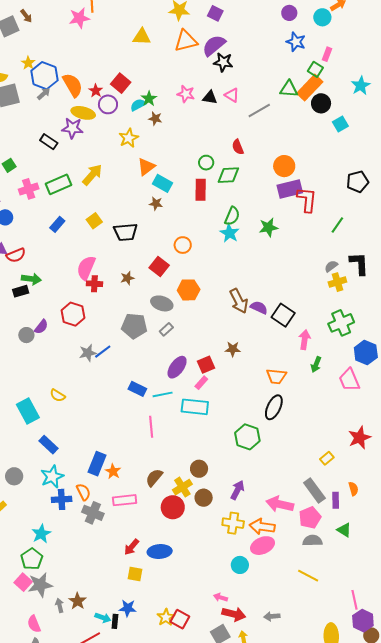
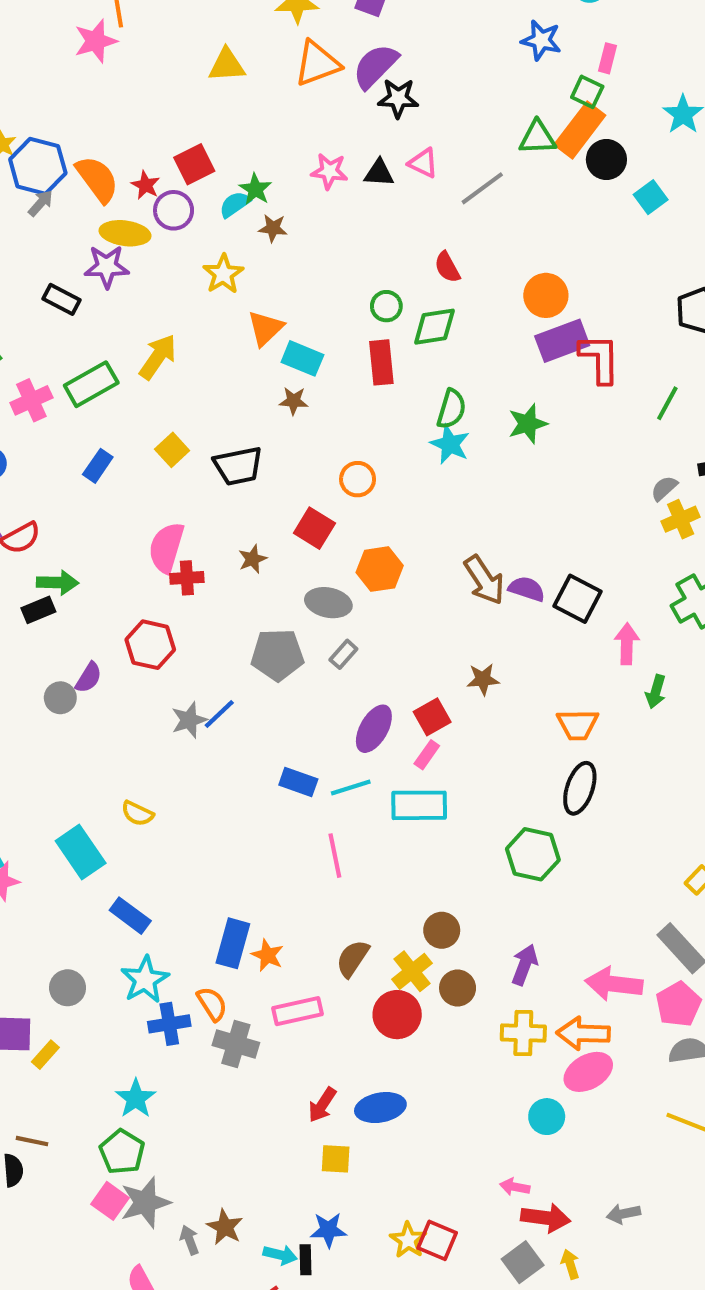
red square: (121, 83) -> (194, 164), turned 30

